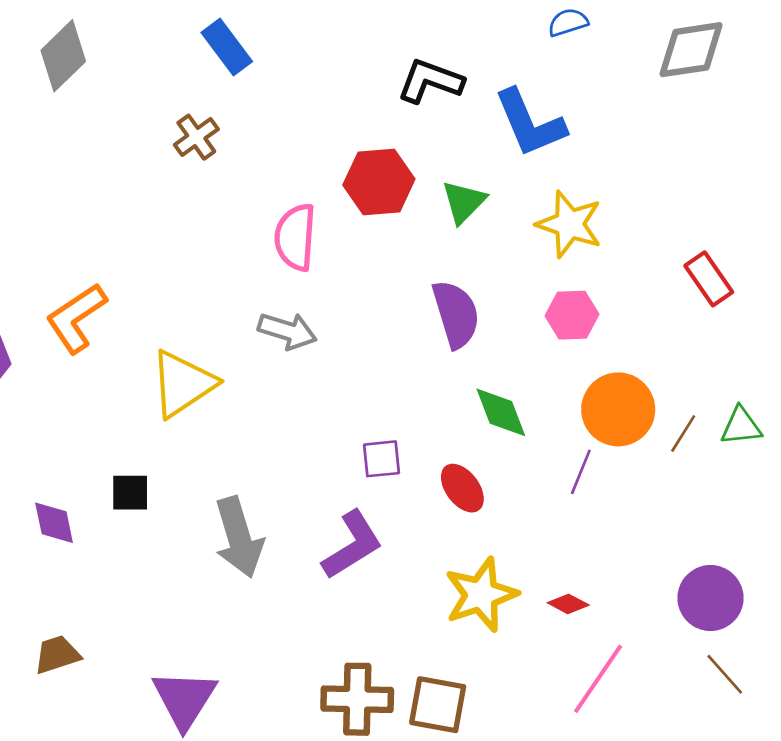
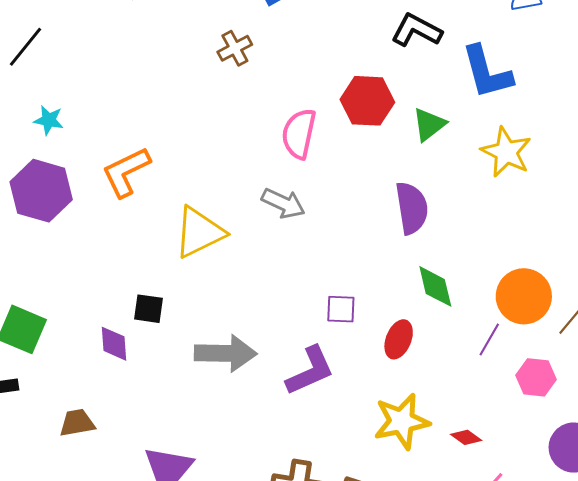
pink hexagon: (572, 315) -> (536, 377), moved
red ellipse: (462, 488) -> (399, 339), turned 51
purple diamond: (54, 523) -> (114, 344), moved
gray arrow: (239, 537) -> (226, 353), turned -80

